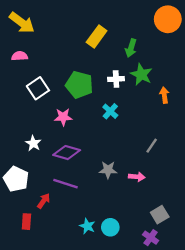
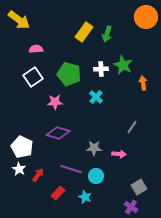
green arrow: (131, 48) -> (107, 34), moved
pink semicircle: (20, 56) -> (36, 49), moved
white star: (33, 143) -> (19, 169), moved
white pentagon: (16, 179) -> (22, 147), moved
purple line: (65, 184) -> (71, 169), moved
red rectangle: (26, 222) -> (58, 193), moved, turned 40
cyan star: (87, 226) -> (85, 197), moved
cyan circle: (110, 227) -> (96, 176), moved

